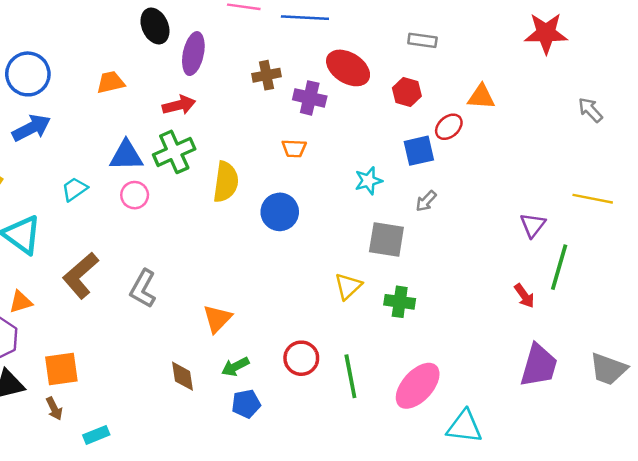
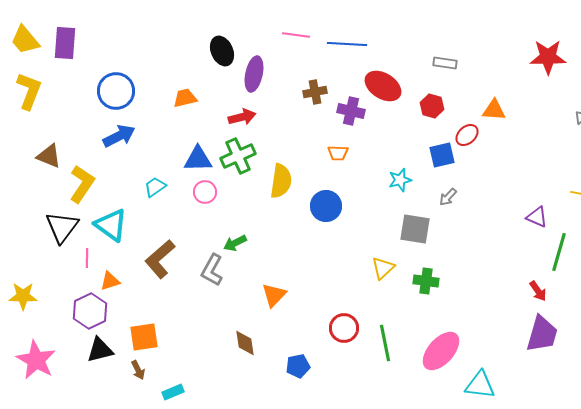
purple triangle: (533, 225) -> (537, 217), turned -45
red arrow: (524, 296) -> (538, 291), moved
green arrow: (235, 367) -> (235, 243), moved

